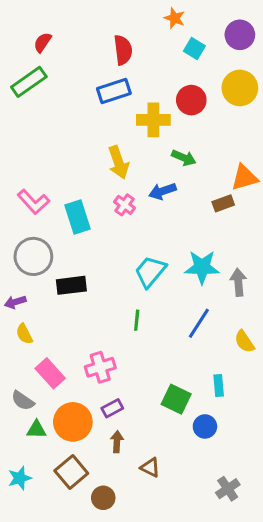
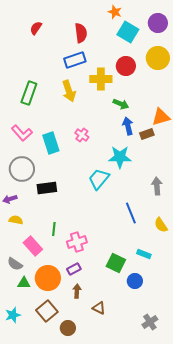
red semicircle: (43, 42) -> (36, 28), moved
cyan square: (194, 48) -> (128, 32), size x1.5
green rectangle: (29, 82) -> (29, 93), moved, turned -35
yellow arrow: (118, 162) -> (69, 91), moved
blue arrow: (162, 191) -> (128, 126), moved, turned 96
cyan star: (202, 267) -> (120, 157), moved
green line: (137, 320) -> (54, 229), moved
blue line: (199, 323) -> (131, 213), turned -55
yellow semicircle: (24, 334) -> (16, 220), turned 128
pink cross: (100, 367) -> (77, 242), moved
cyan rectangle: (219, 385) -> (144, 254), turned -64

